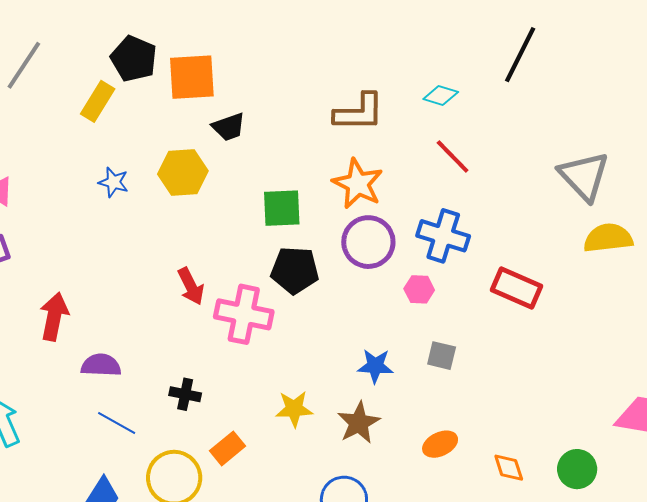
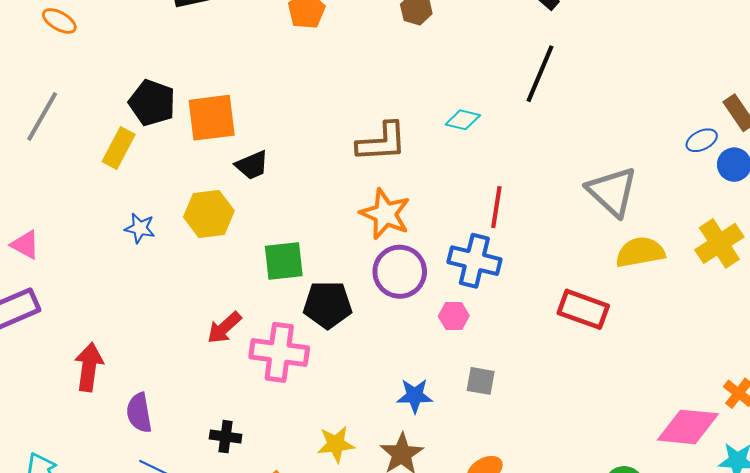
red line: (453, 157) -> (496, 207), moved, turned 57
green square: (282, 208) -> (284, 261), moved
red arrow: (191, 286) -> (224, 328), turned 78
red rectangle: (516, 288) -> (583, 309), moved
purple semicircle: (101, 365) -> (139, 413), turned -99

